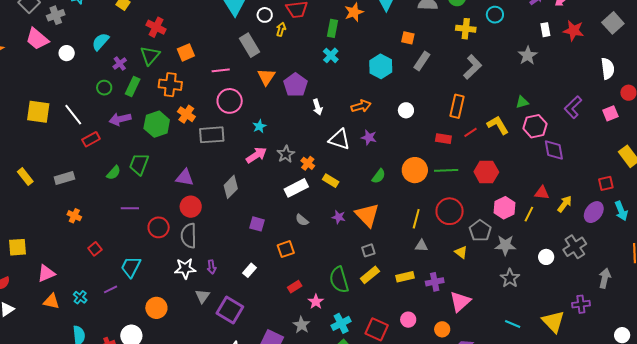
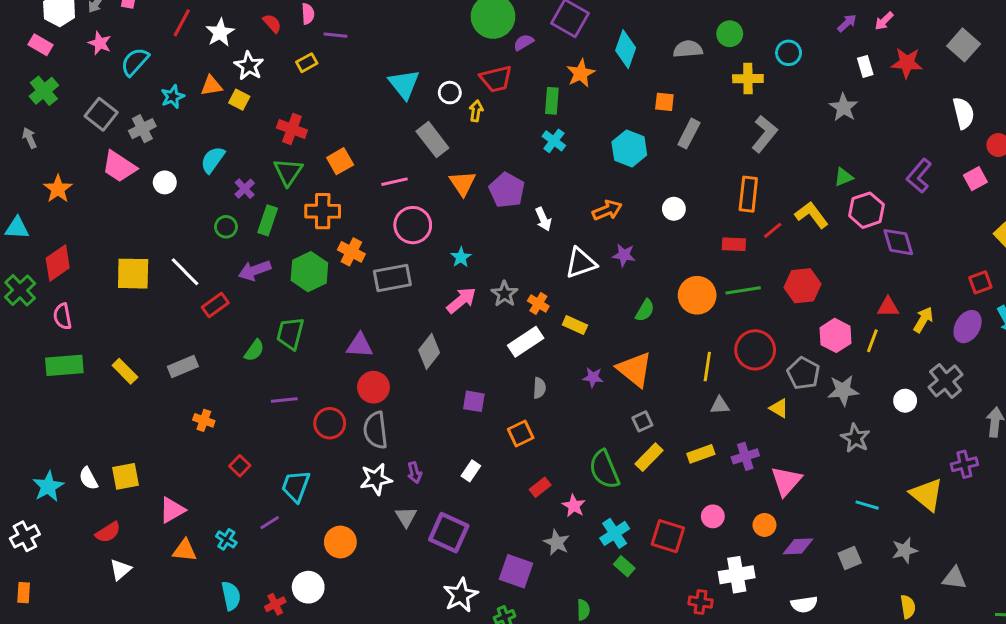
white triangle: (339, 139) -> (581, 263), turned -30
gray semicircle: (302, 220) -> (539, 388), turned -120

